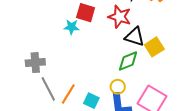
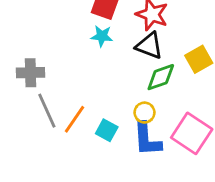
cyan star: (71, 27) -> (102, 36), moved
black triangle: (135, 37) -> (149, 46), moved

